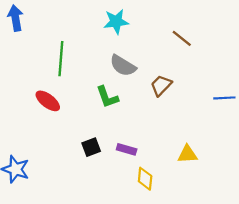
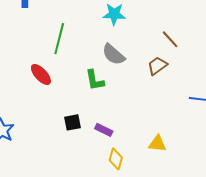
brown trapezoid: (161, 85) -> (157, 66), moved

